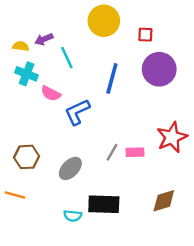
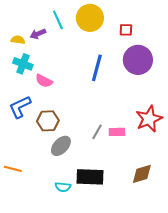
cyan line: (67, 58) -> (58, 20), moved
blue L-shape: (77, 112) -> (20, 107), moved
brown hexagon: (27, 157) -> (48, 121), moved

